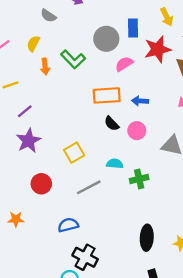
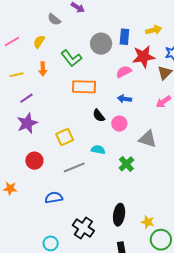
yellow arrow: (167, 17) -> (154, 30), turned -84
pink semicircle: (124, 64) -> (124, 72), moved
orange arrow: (45, 67) -> (43, 69), moved
orange rectangle: (107, 95) -> (84, 87), moved
green cross: (139, 179) -> (126, 164), moved, turned -35
black cross: (85, 257) -> (83, 228), moved

